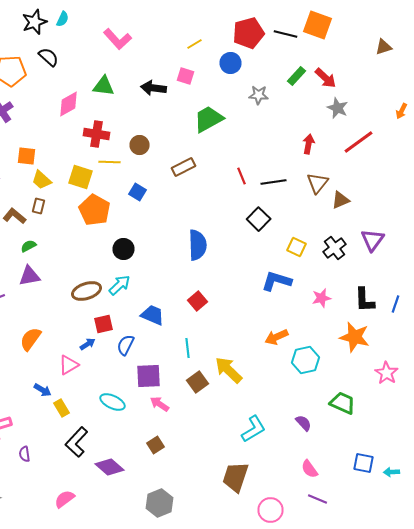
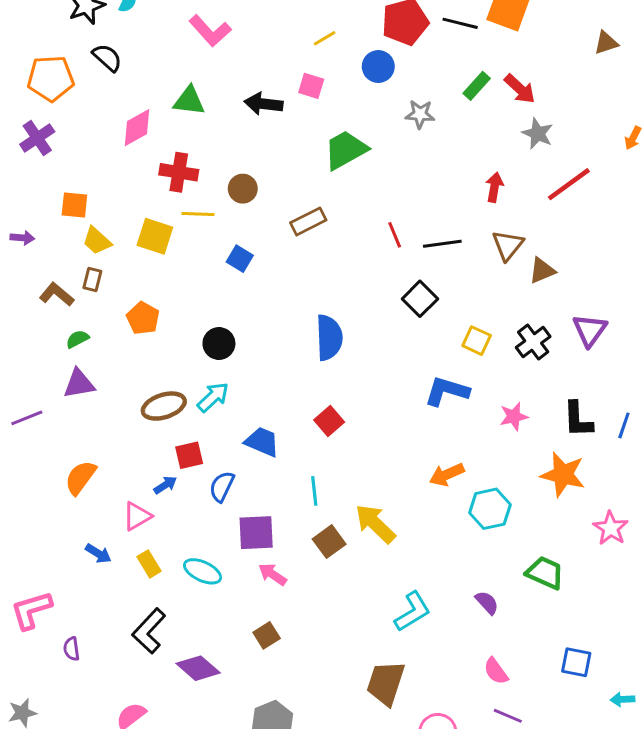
orange pentagon: (94, 210) -> (143, 318), moved, size x0.7
yellow rectangle: (62, 408) -> (149, 564), moved
cyan arrow: (392, 472) -> (622, 699), moved

